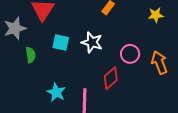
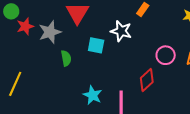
white star: (92, 42) -> (121, 31), moved

